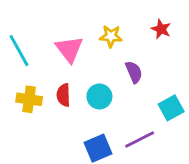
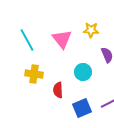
red semicircle: (64, 95) -> (58, 90), moved

